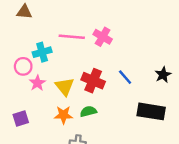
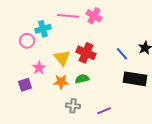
blue line: (125, 77) -> (122, 54), moved
pink star: (37, 83) -> (39, 68), moved

